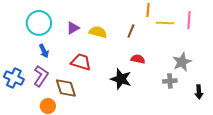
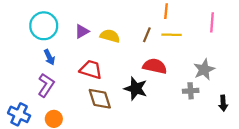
yellow line: (165, 23) -> (172, 35), moved
red semicircle: (138, 59) -> (155, 66), size x1.5
blue cross: (14, 78) -> (19, 114), moved
brown diamond: (66, 88) -> (100, 99), moved

